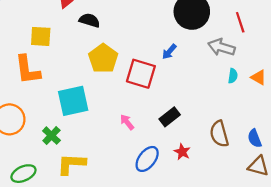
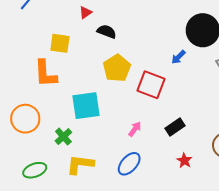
blue arrow: (169, 52) -> (178, 57), moved
pink arrow: (127, 122) -> (135, 129), turned 70
blue ellipse: (147, 159) -> (129, 164), moved

